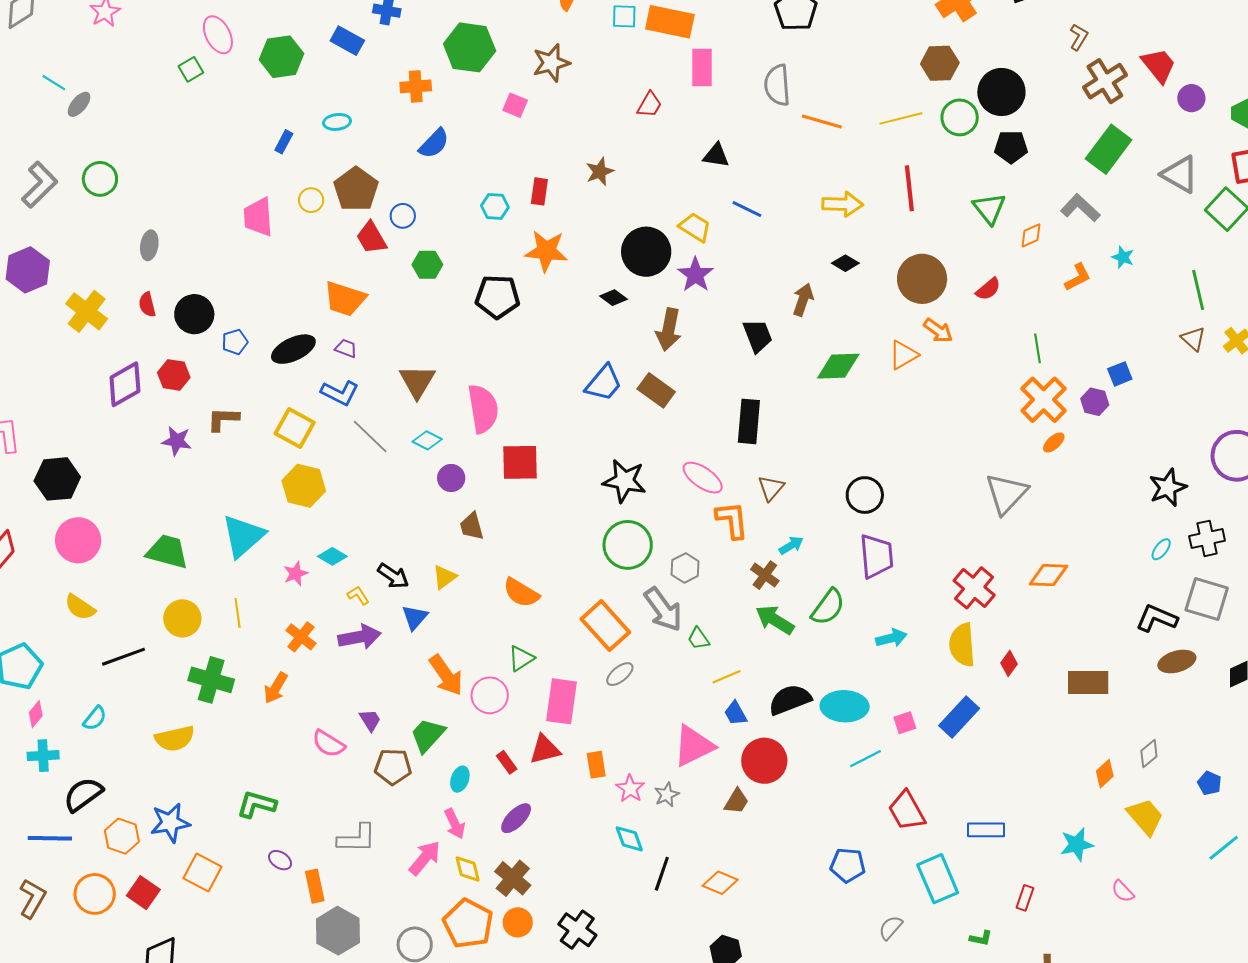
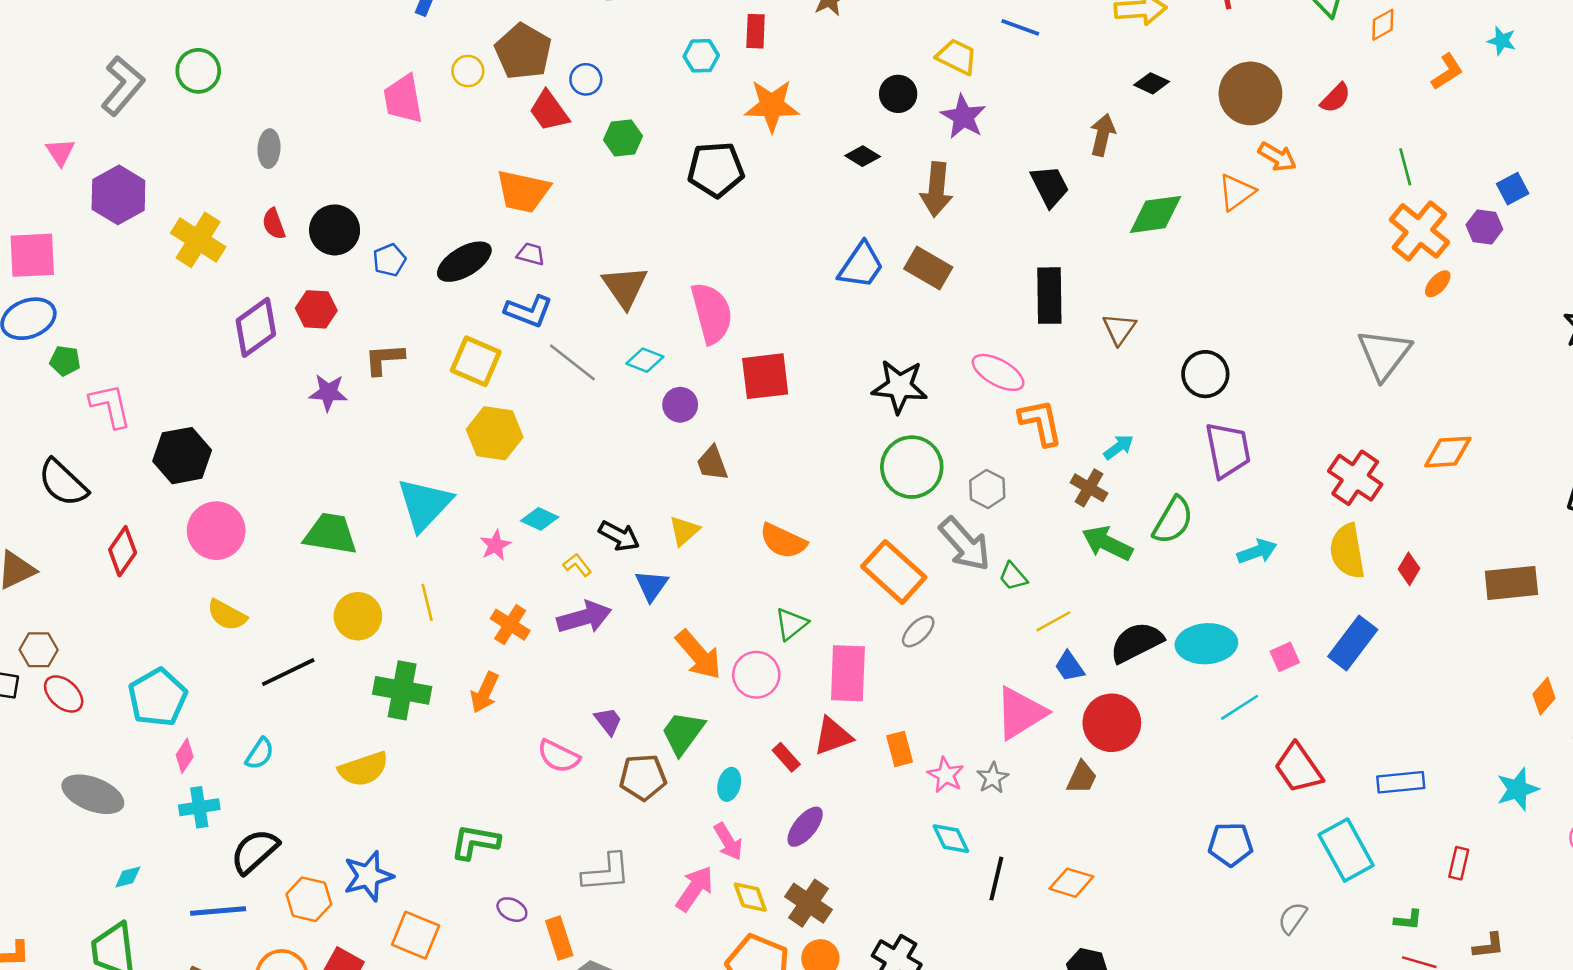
black circle: (646, 252) -> (898, 94), size x0.6
brown triangle: (771, 488) -> (1119, 329), moved

